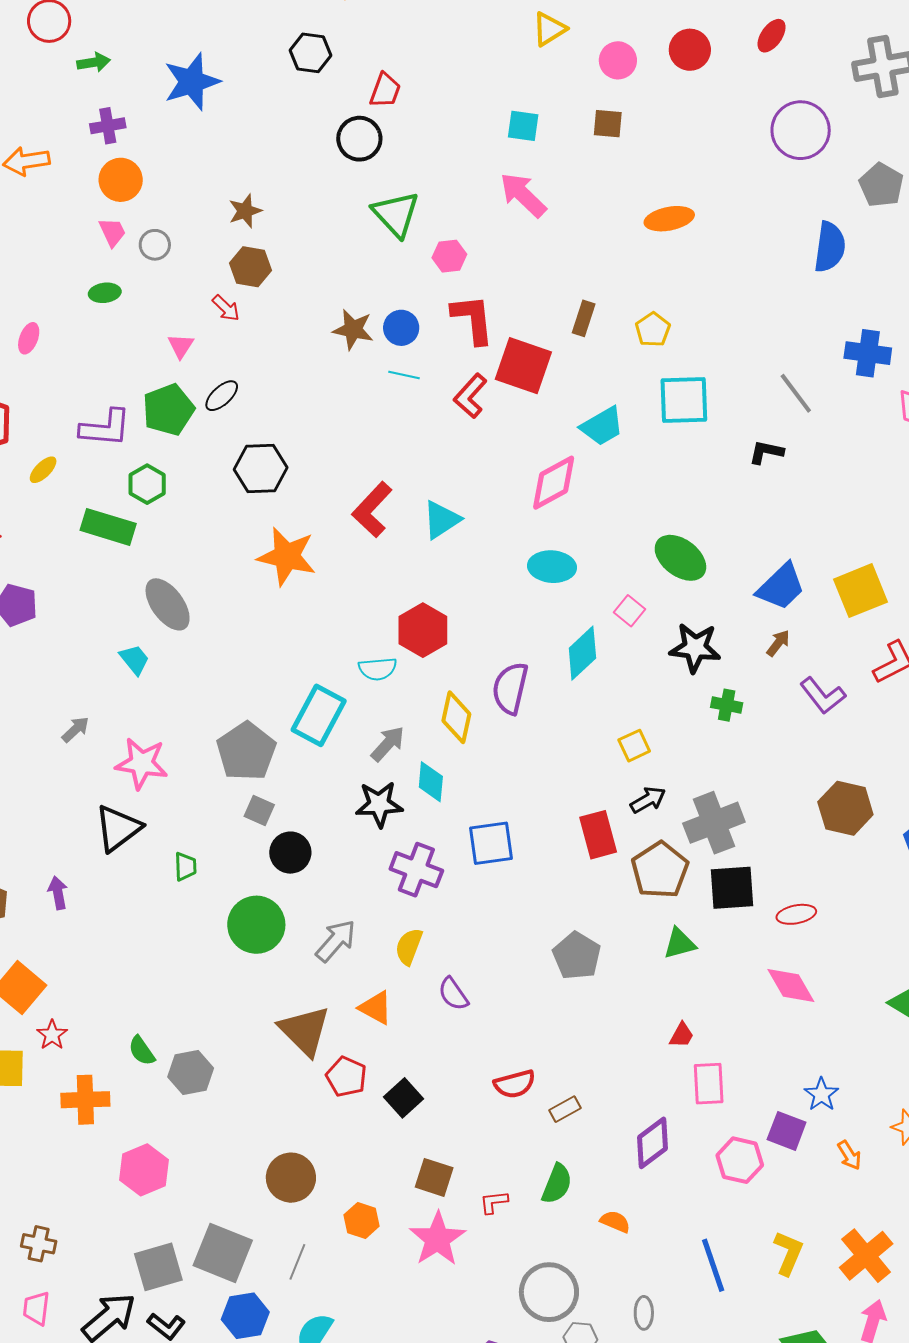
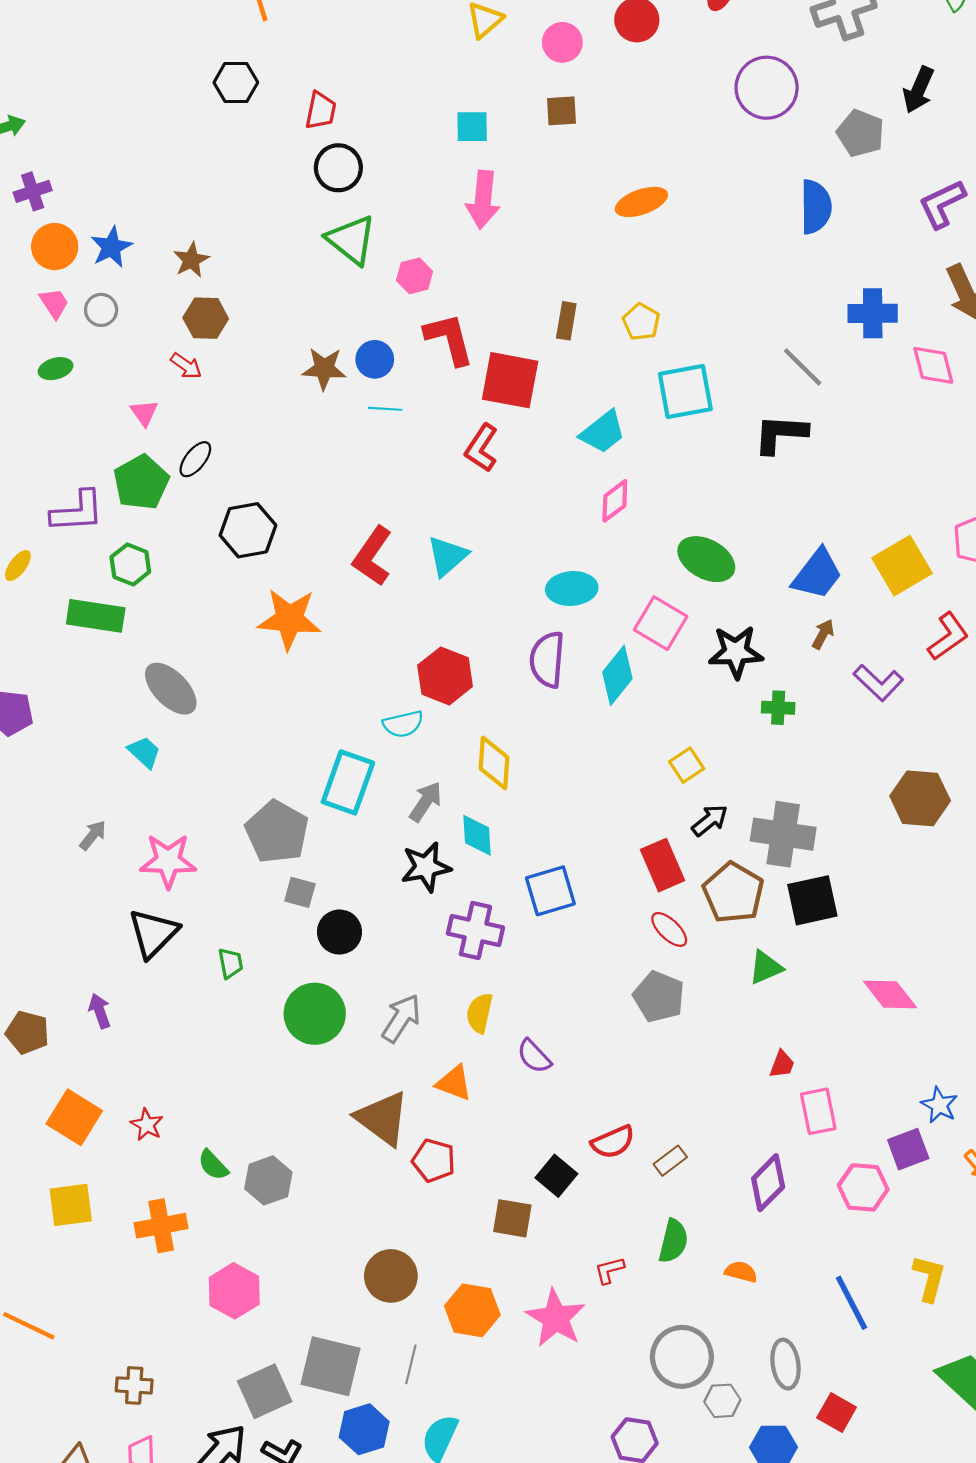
blue star: (192, 82) -> (111, 247), moved, size x0.7
black circle: (359, 139) -> (338, 168), moved
pink arrow: (523, 195) -> (483, 200), turned -120
red L-shape: (470, 396) -> (481, 448), moved
black L-shape: (766, 452) -> (780, 434), size x1.5
pink diamond: (554, 483) -> (615, 501), moved, size x0.7
pink square: (630, 611) -> (661, 623), size x1.6
purple semicircle: (510, 688) -> (547, 660), moved
gray cross: (714, 823) -> (783, 834), turned 38
red ellipse: (796, 914) -> (669, 929), moved, turned 63
red star: (52, 1035) -> (147, 1125), moved
black square: (403, 1098) -> (556, 1176), moved
purple square: (787, 1131) -> (908, 1149), turned -33
brown square: (434, 1177) -> (512, 1218), moved
orange hexagon: (362, 1220) -> (472, 1310), size x1.4
gray ellipse: (644, 1313) -> (786, 1364), size x1.4

